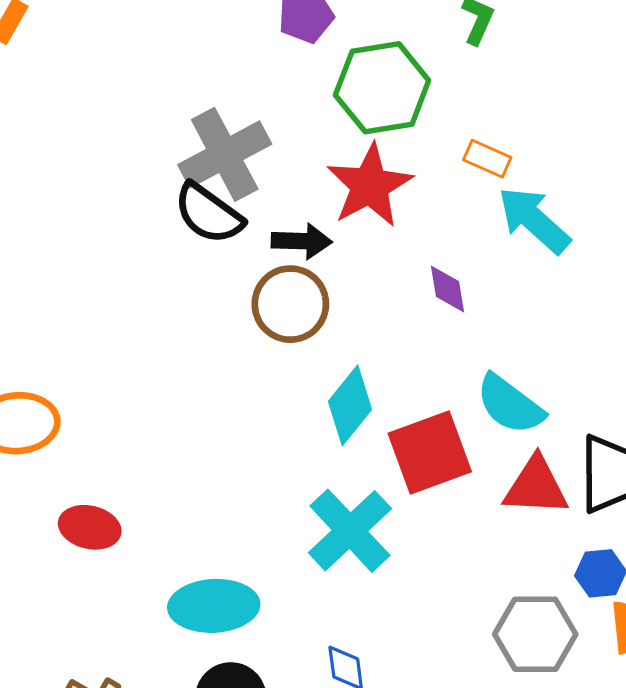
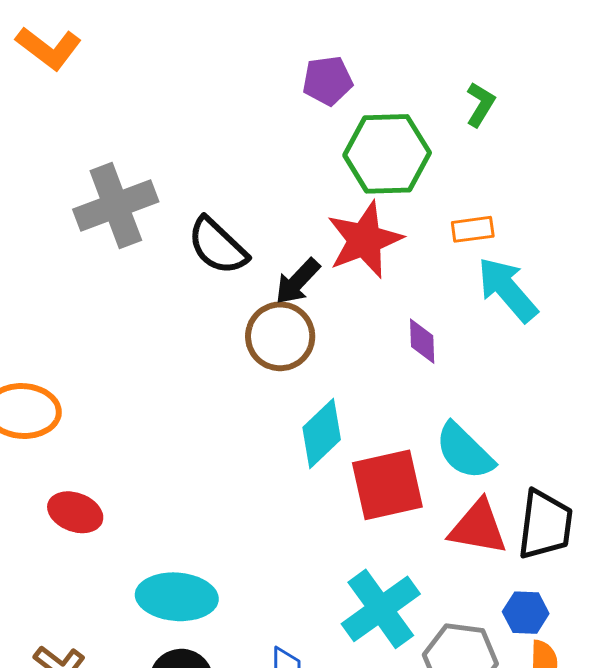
gray cross: (225, 154) -> (116, 205), moved
orange rectangle: (487, 159) -> (473, 229), turned -39
black arrow: (302, 241) -> (297, 281), turned 124
cyan cross: (350, 531) -> (381, 609), moved

